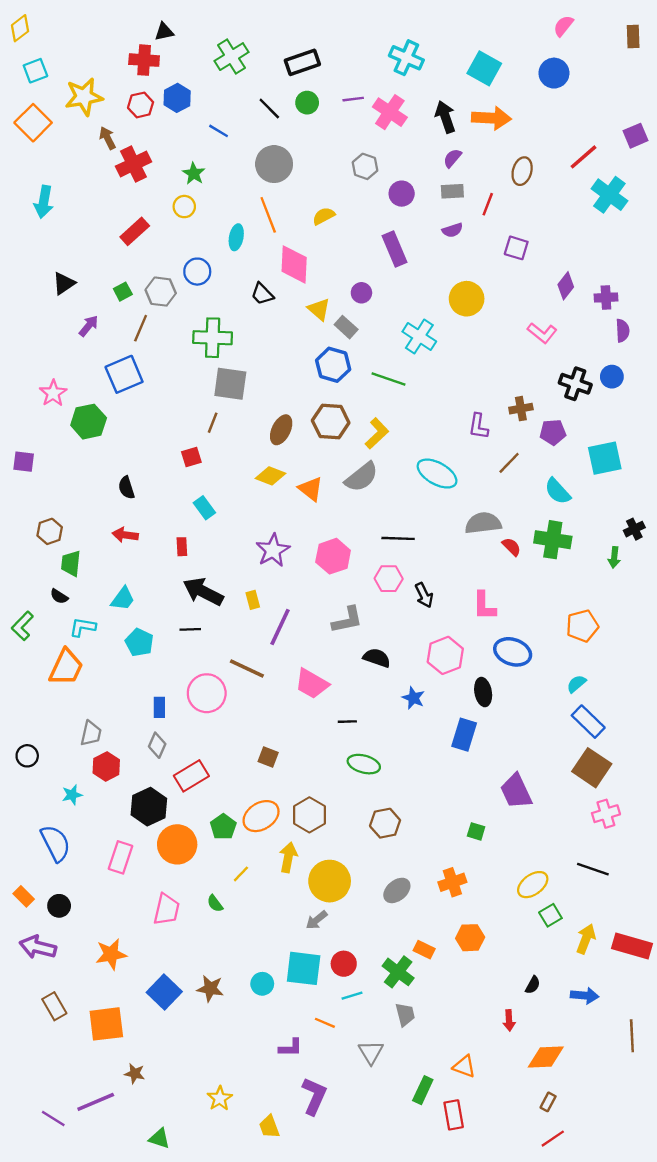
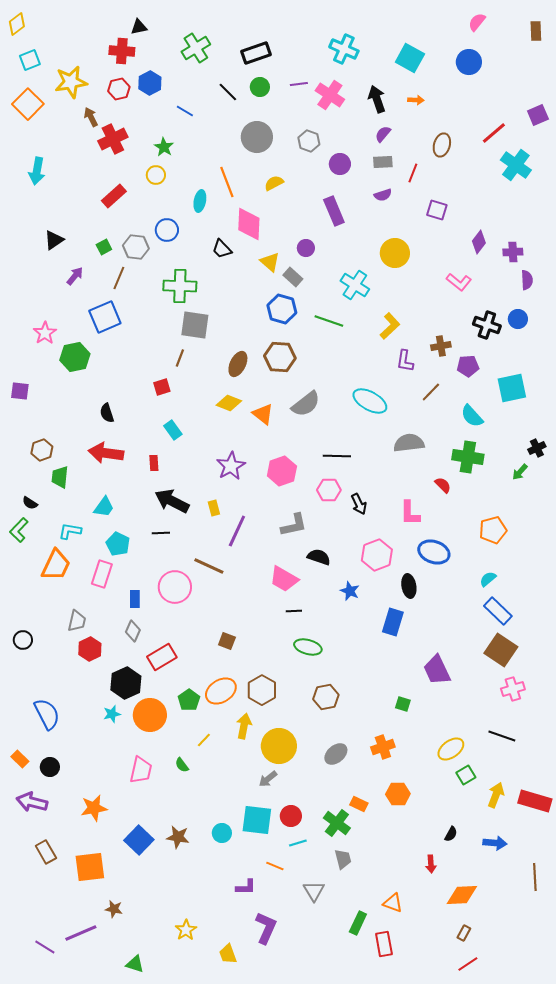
orange arrow: (491, 118) -> (416, 100), size x0.5
gray circle: (274, 164) -> (257, 137), moved
yellow L-shape: (377, 433) -> (390, 326), moved
red arrow: (125, 535) -> (106, 453), size x1.6
red semicircle: (511, 547) -> (443, 485), moved
green arrow: (614, 557) -> (520, 472), turned 36
black semicircle: (59, 596) -> (30, 503), moved
pink trapezoid: (312, 684) -> (284, 579), moved
cyan star: (72, 795) -> (112, 714), moved
pink rectangle: (120, 857) -> (102, 574), moved

